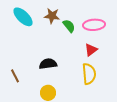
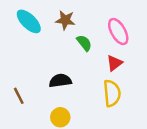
pink ellipse: (94, 25) -> (118, 32), turned 65
green semicircle: (69, 26) -> (84, 43), moved

